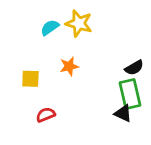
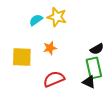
yellow square: (30, 79) -> (22, 57), size x1.5
red semicircle: (46, 115) -> (54, 79), moved, size x1.5

